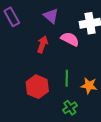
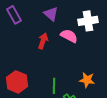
green line: (67, 78) -> (54, 86), moved
red hexagon: (37, 87) -> (17, 82), moved

